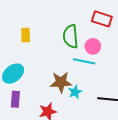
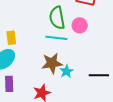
yellow rectangle: (26, 35) -> (11, 38), moved
cyan line: (84, 61) -> (56, 38), moved

